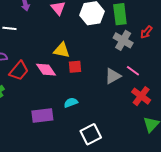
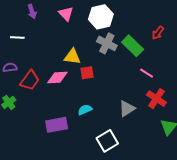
green rectangle: (120, 14) -> (133, 46), moved, turned -35
gray cross: (123, 40) -> (107, 43), moved
pink diamond: (46, 70) -> (57, 78), turned -55
gray triangle: (113, 76) -> (127, 109), moved

